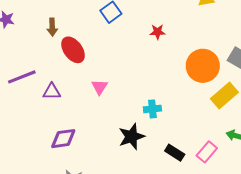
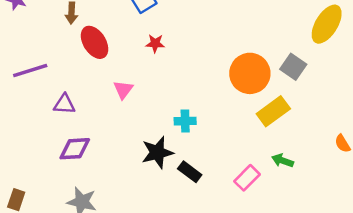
red star: (157, 32) -> (155, 43), moved
purple triangle: (52, 92) -> (64, 104), moved
black rectangle: (175, 153) -> (190, 172), moved

